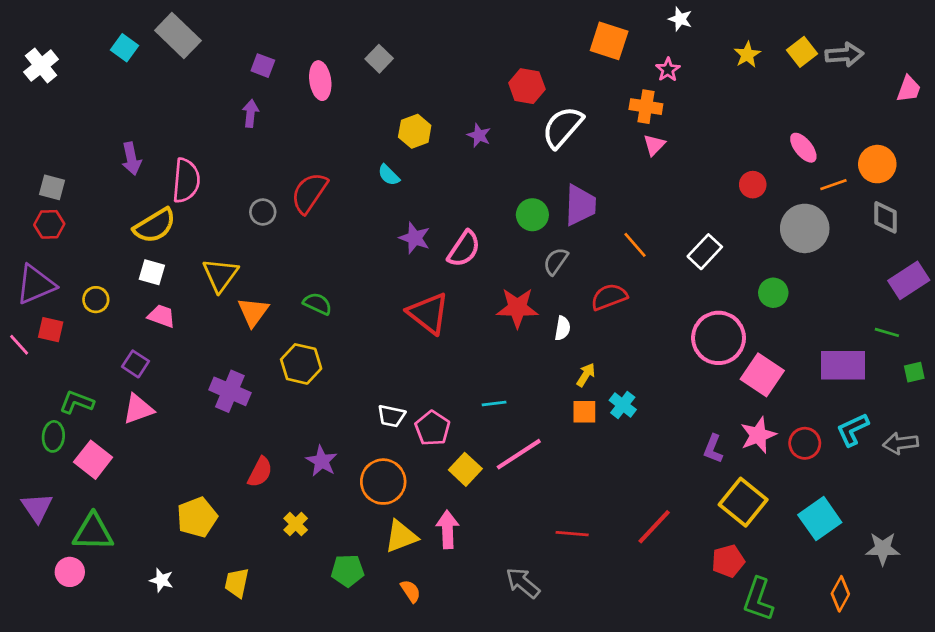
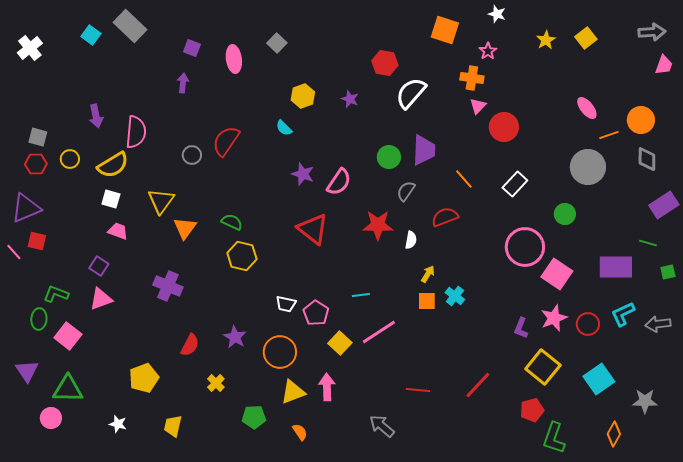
gray arrow: (844, 55) -> (652, 32), moved
red circle: (753, 185) -> (504, 127), moved, size x1.5
yellow circle: (96, 300) -> (70, 159), moved
yellow hexagon: (301, 364) -> (242, 256), moved

